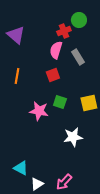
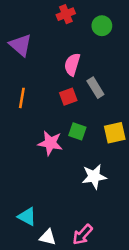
red cross: (64, 31) -> (66, 14), moved
gray rectangle: (78, 57) -> (95, 88), moved
white triangle: (37, 184) -> (48, 237), turned 48

